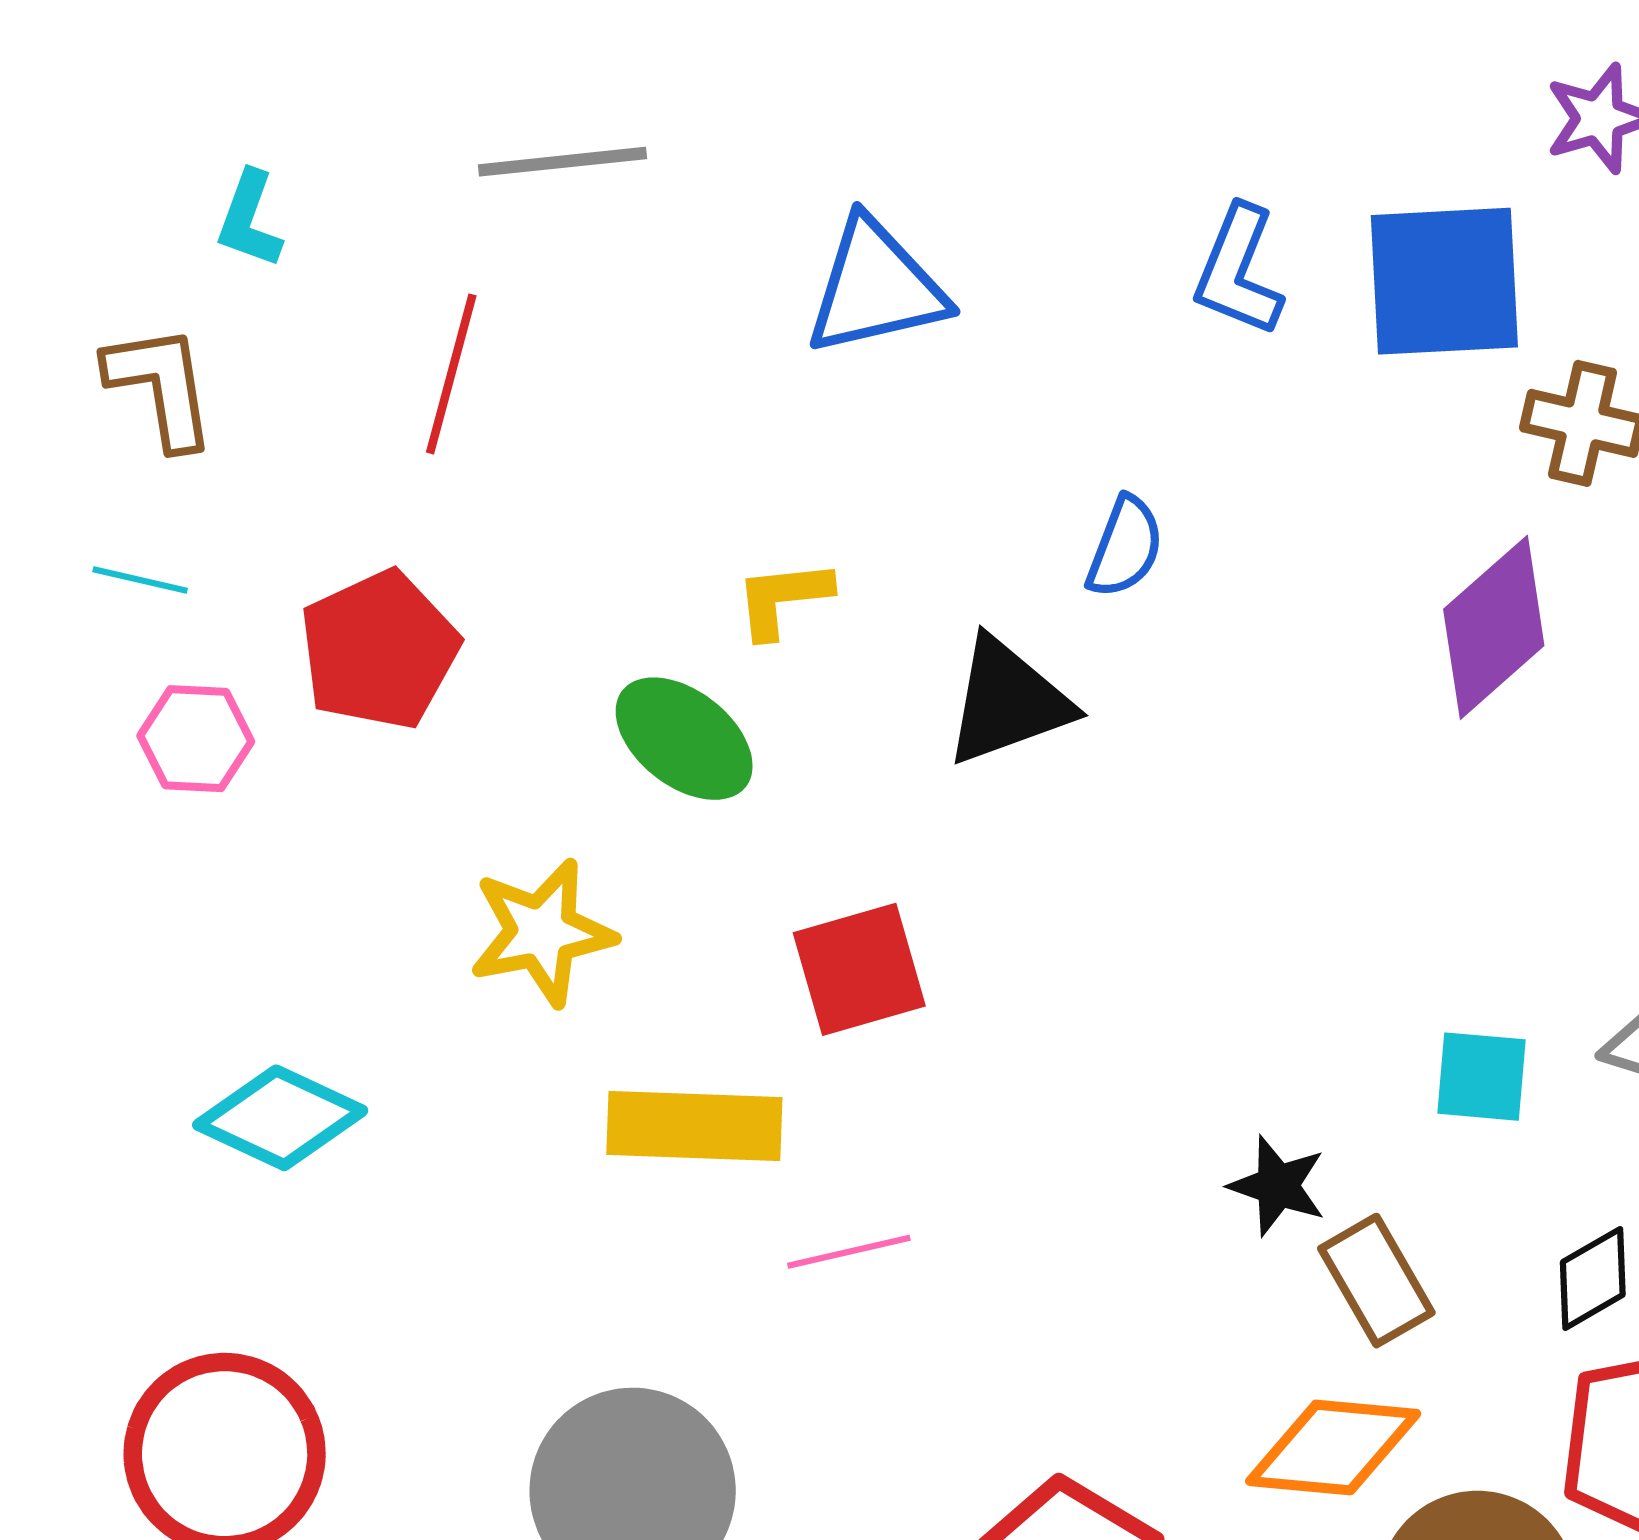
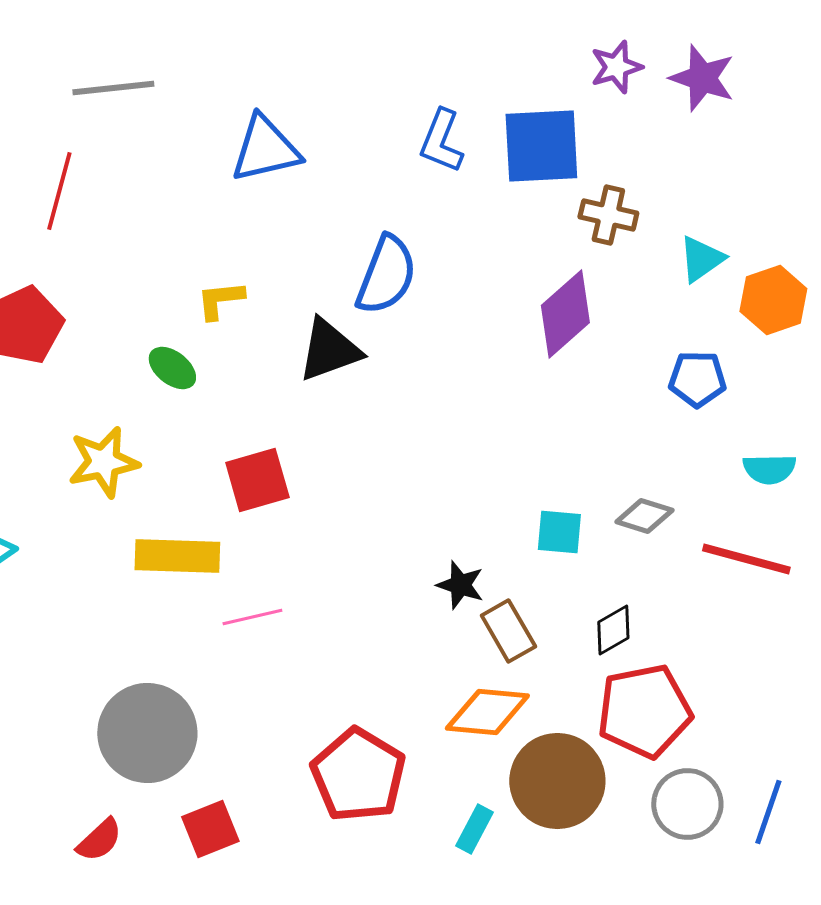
blue semicircle: (1125, 547) -> (386, 275), size x1.6
green ellipse: (684, 739) -> (172, 368), size x0.7

